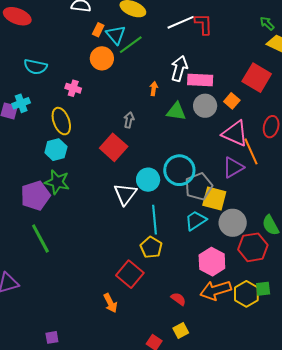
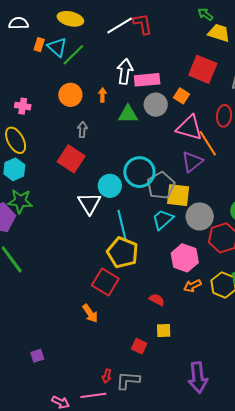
orange circle: (102, 58) -> (70, 95), moved
yellow pentagon: (151, 247) -> (123, 253), size x1.4
orange arrow: (216, 290) -> (192, 286), size x0.6
yellow square: (181, 330) -> (164, 330), turned 35

